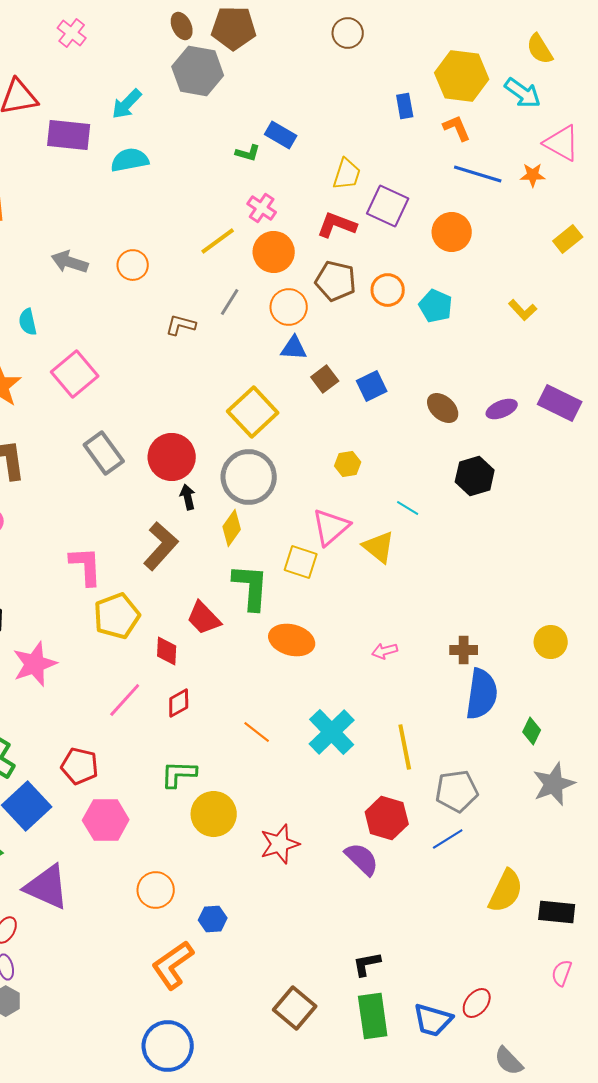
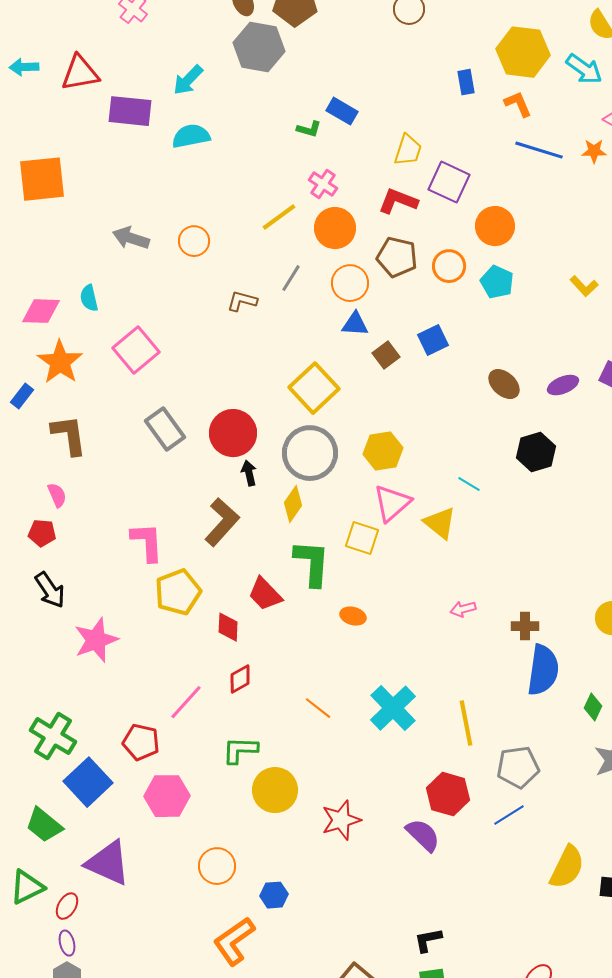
orange circle: (452, 232) -> (495, 226), moved
blue square: (372, 386) -> (433, 340), moved
yellow hexagon: (348, 464) -> (383, 451), moved, size x1.5
orange ellipse: (292, 640) -> (353, 616), size x0.6
pink arrow: (385, 651) -> (463, 609), moved
pink line: (125, 700) -> (186, 702), moved

